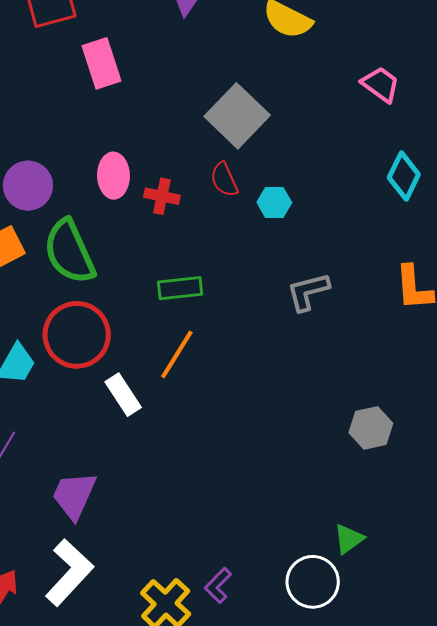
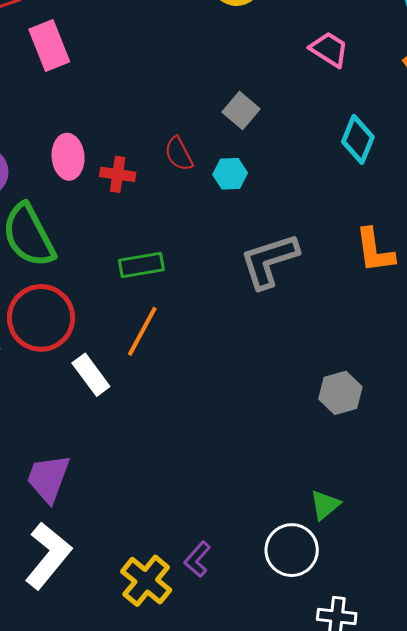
gray square: (237, 116) -> (241, 110), moved, size x0.6
gray L-shape: (308, 292) -> (269, 261), size x1.4

